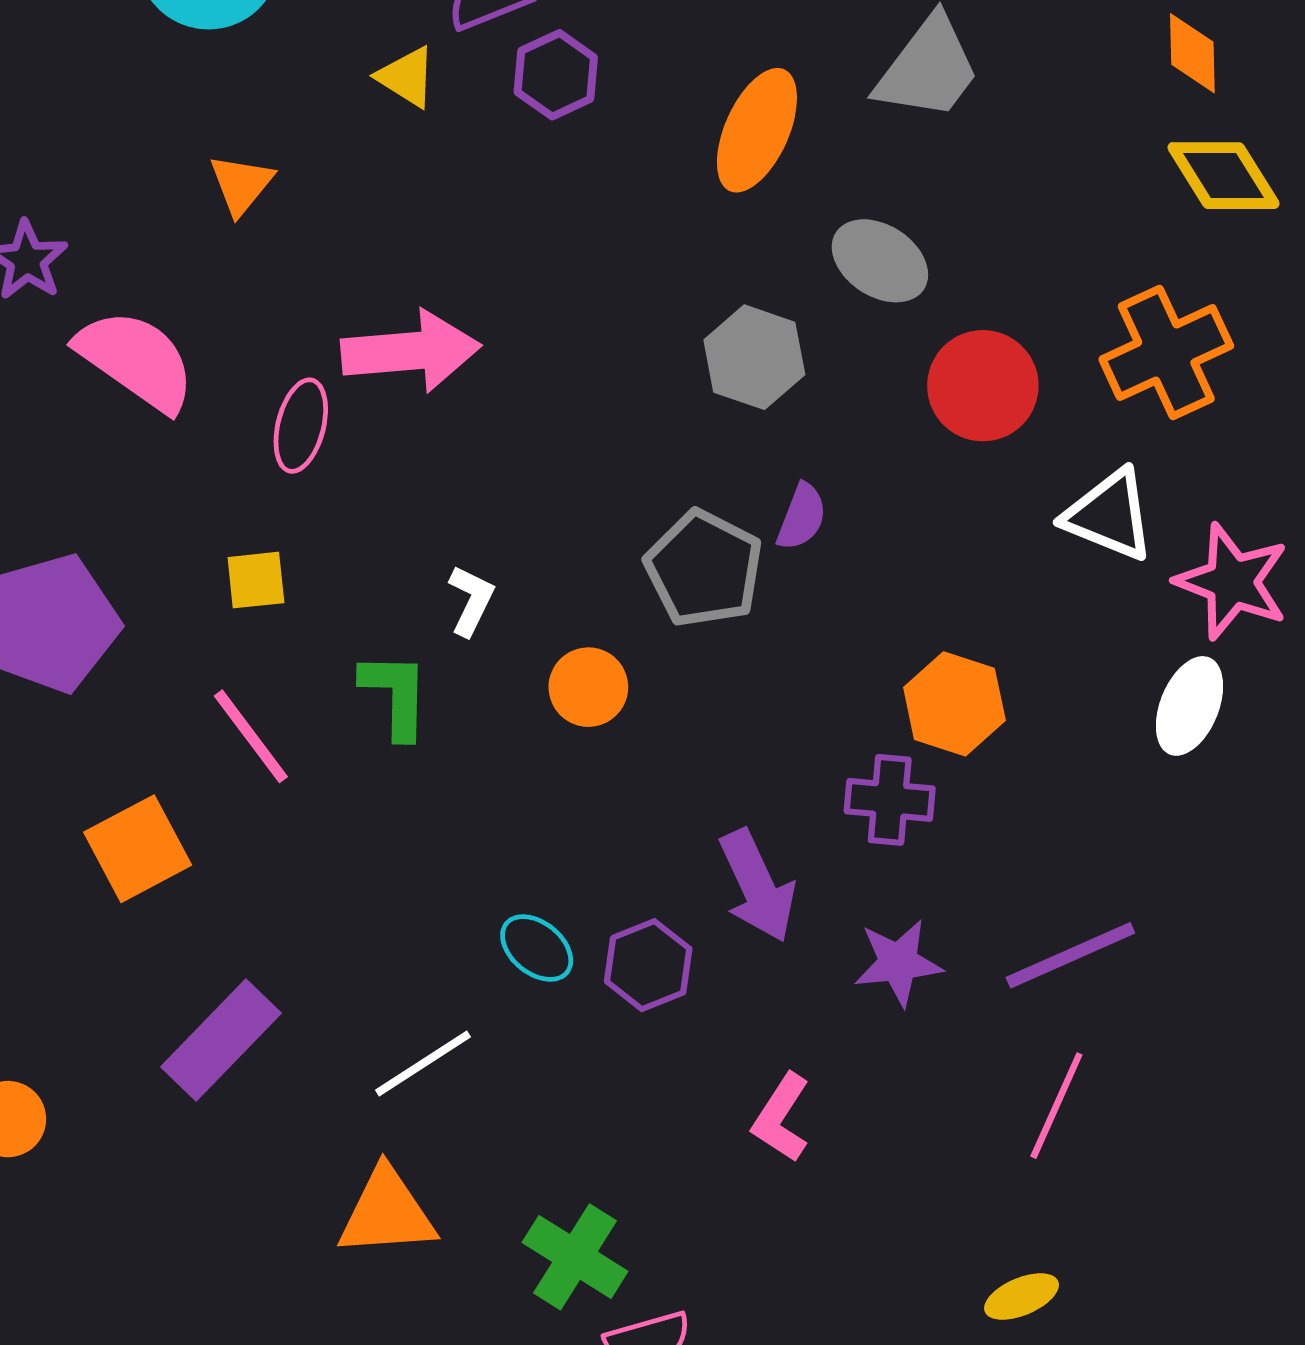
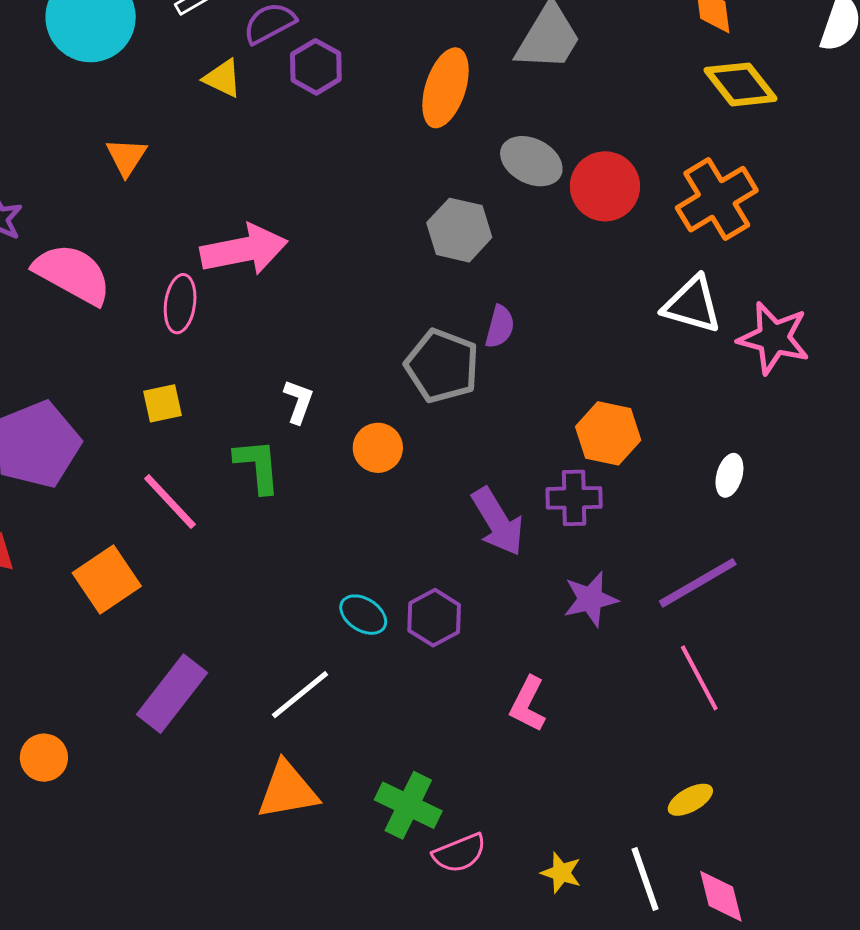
red circle: (983, 386) -> (605, 186), moved
white ellipse: (1189, 706) -> (729, 475), moved, size x0.7
purple arrow: (757, 886) -> (498, 522), moved
pink line: (1056, 1106) -> (699, 678), turned -46

